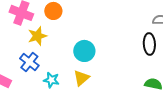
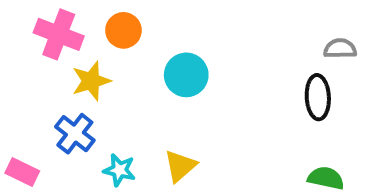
cyan circle: (84, 51) -> (186, 75), moved

